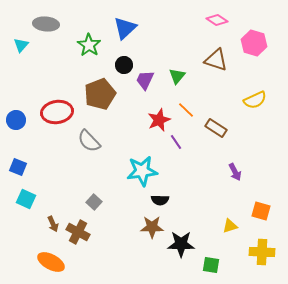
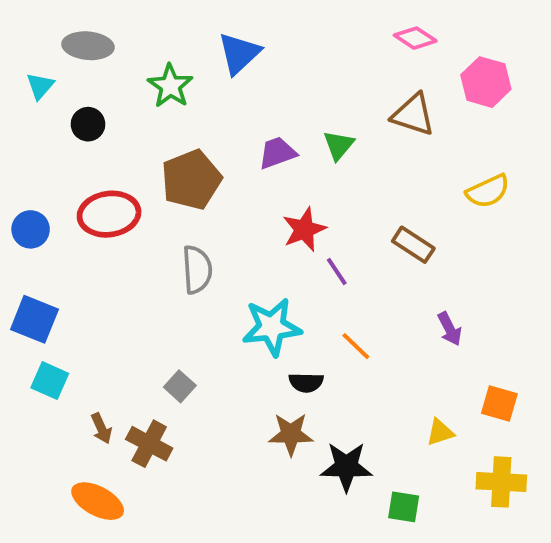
black circle: (124, 65) -> (88, 124), moved
purple trapezoid: (145, 80) -> (277, 153), turned 45
orange line: (186, 110) -> (356, 346), moved
gray semicircle: (89, 141) -> (197, 270), moved, turned -140
blue square: (18, 167) -> (34, 319), size x1.4

